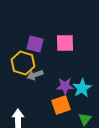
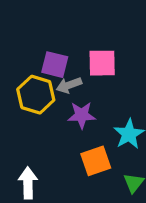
gray arrow: (35, 75) -> (69, 85), moved
purple star: (65, 86) -> (82, 115), moved

